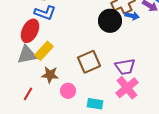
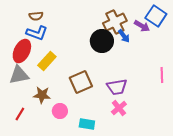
blue arrow: (132, 16) -> (124, 36), turned 40
yellow rectangle: (44, 51) -> (47, 61), moved
pink cross: (127, 88) -> (119, 108), size x0.7

